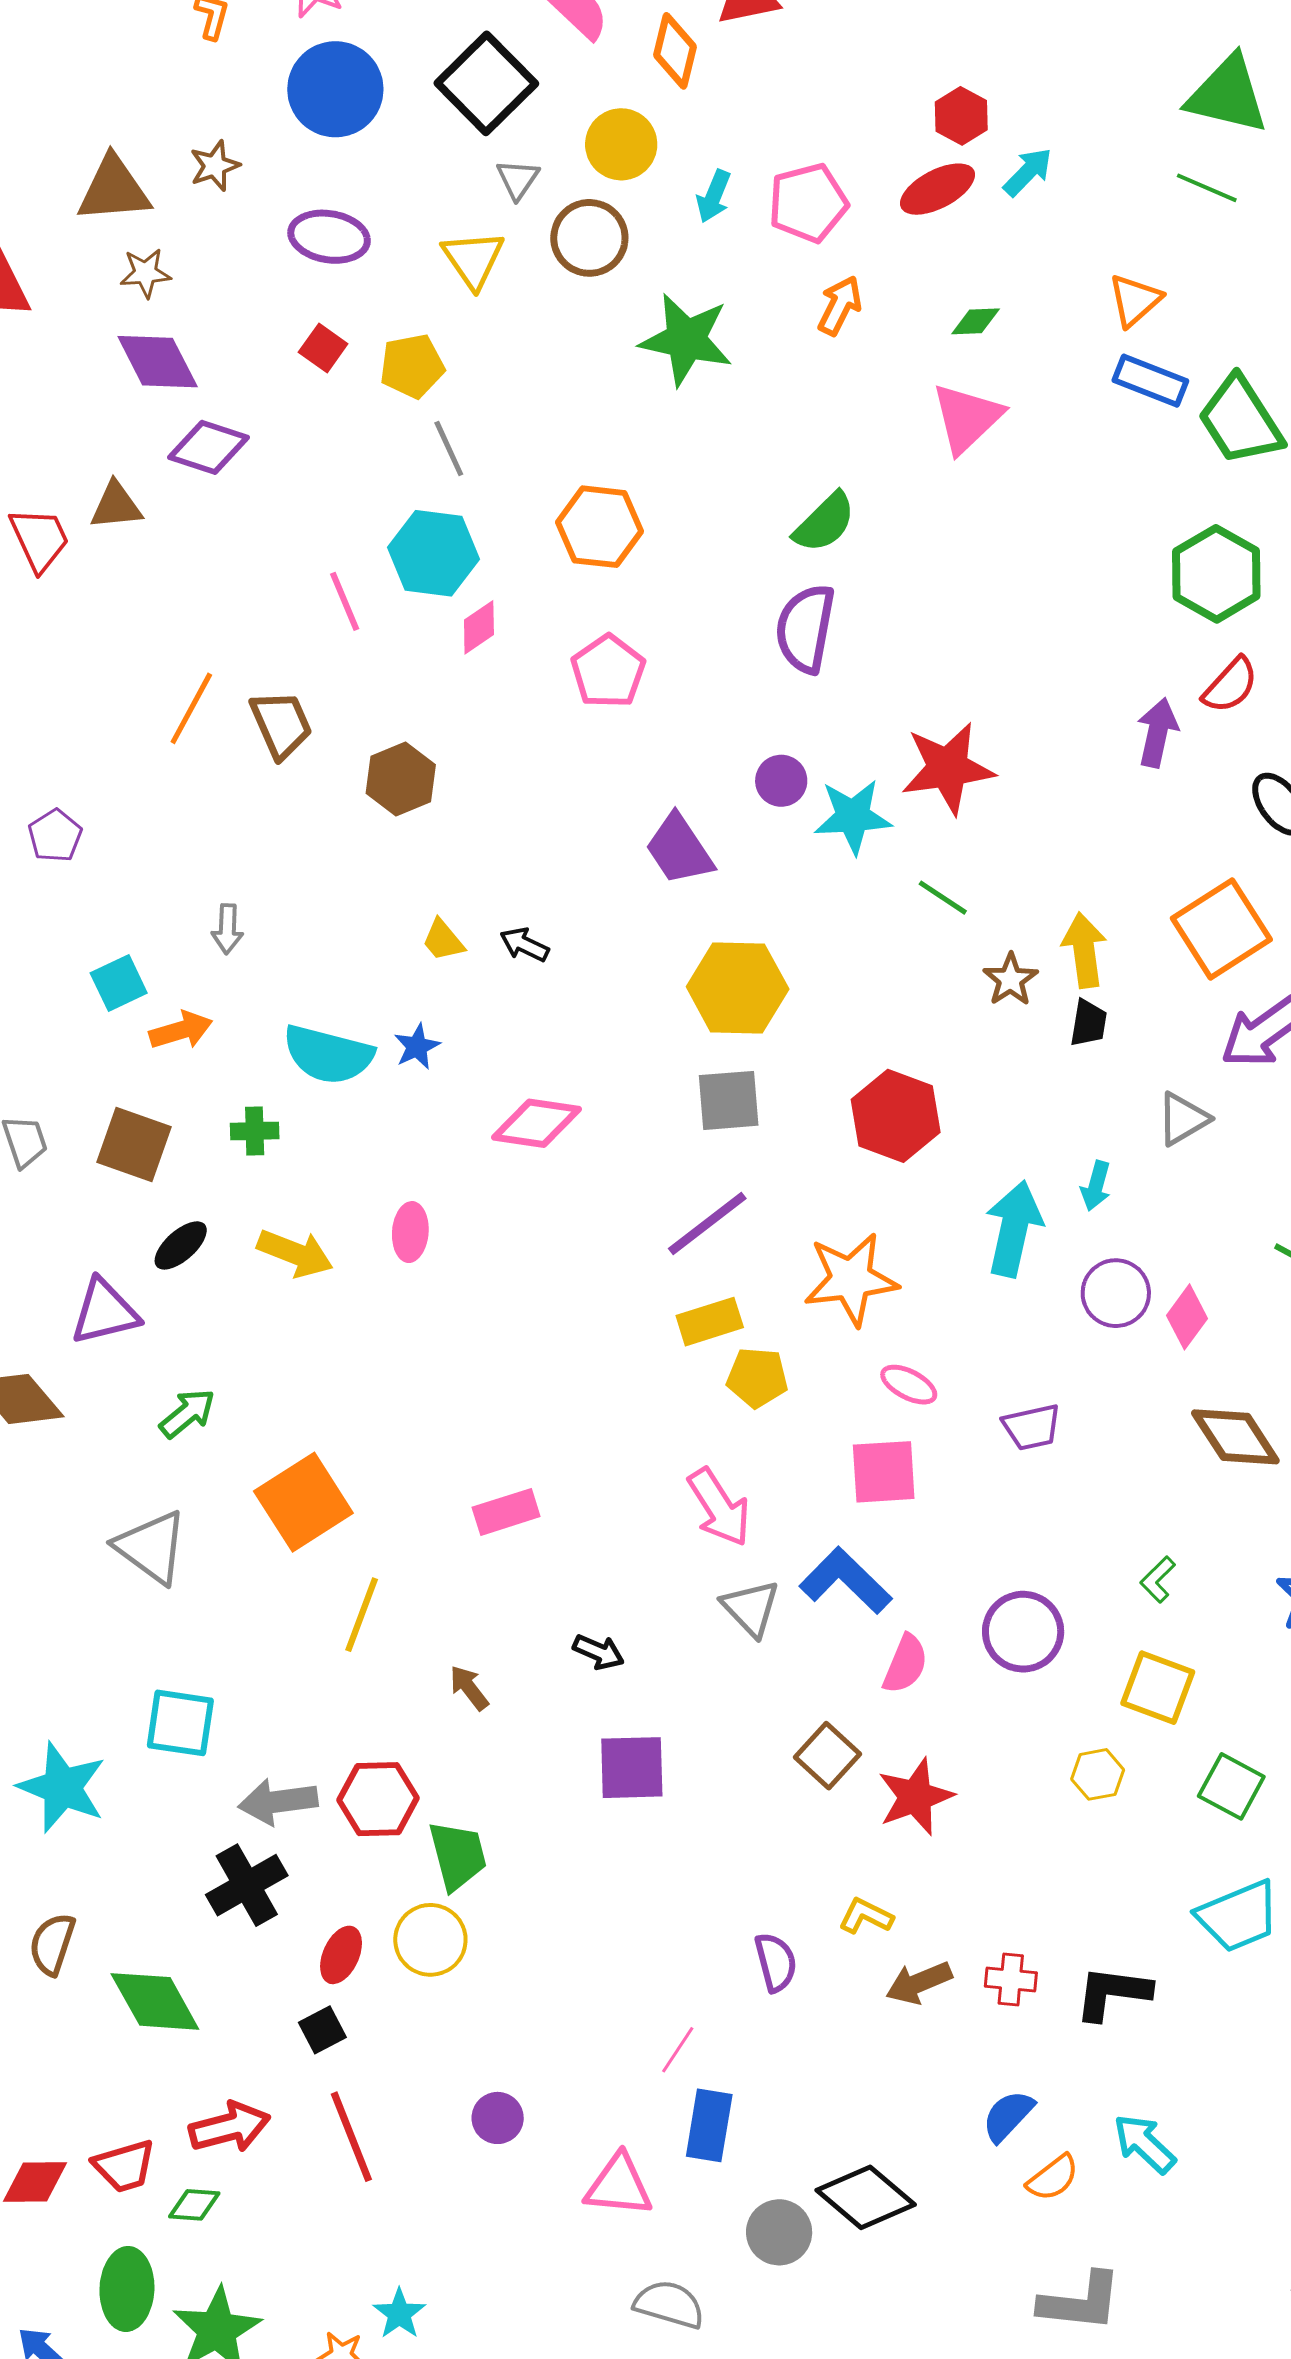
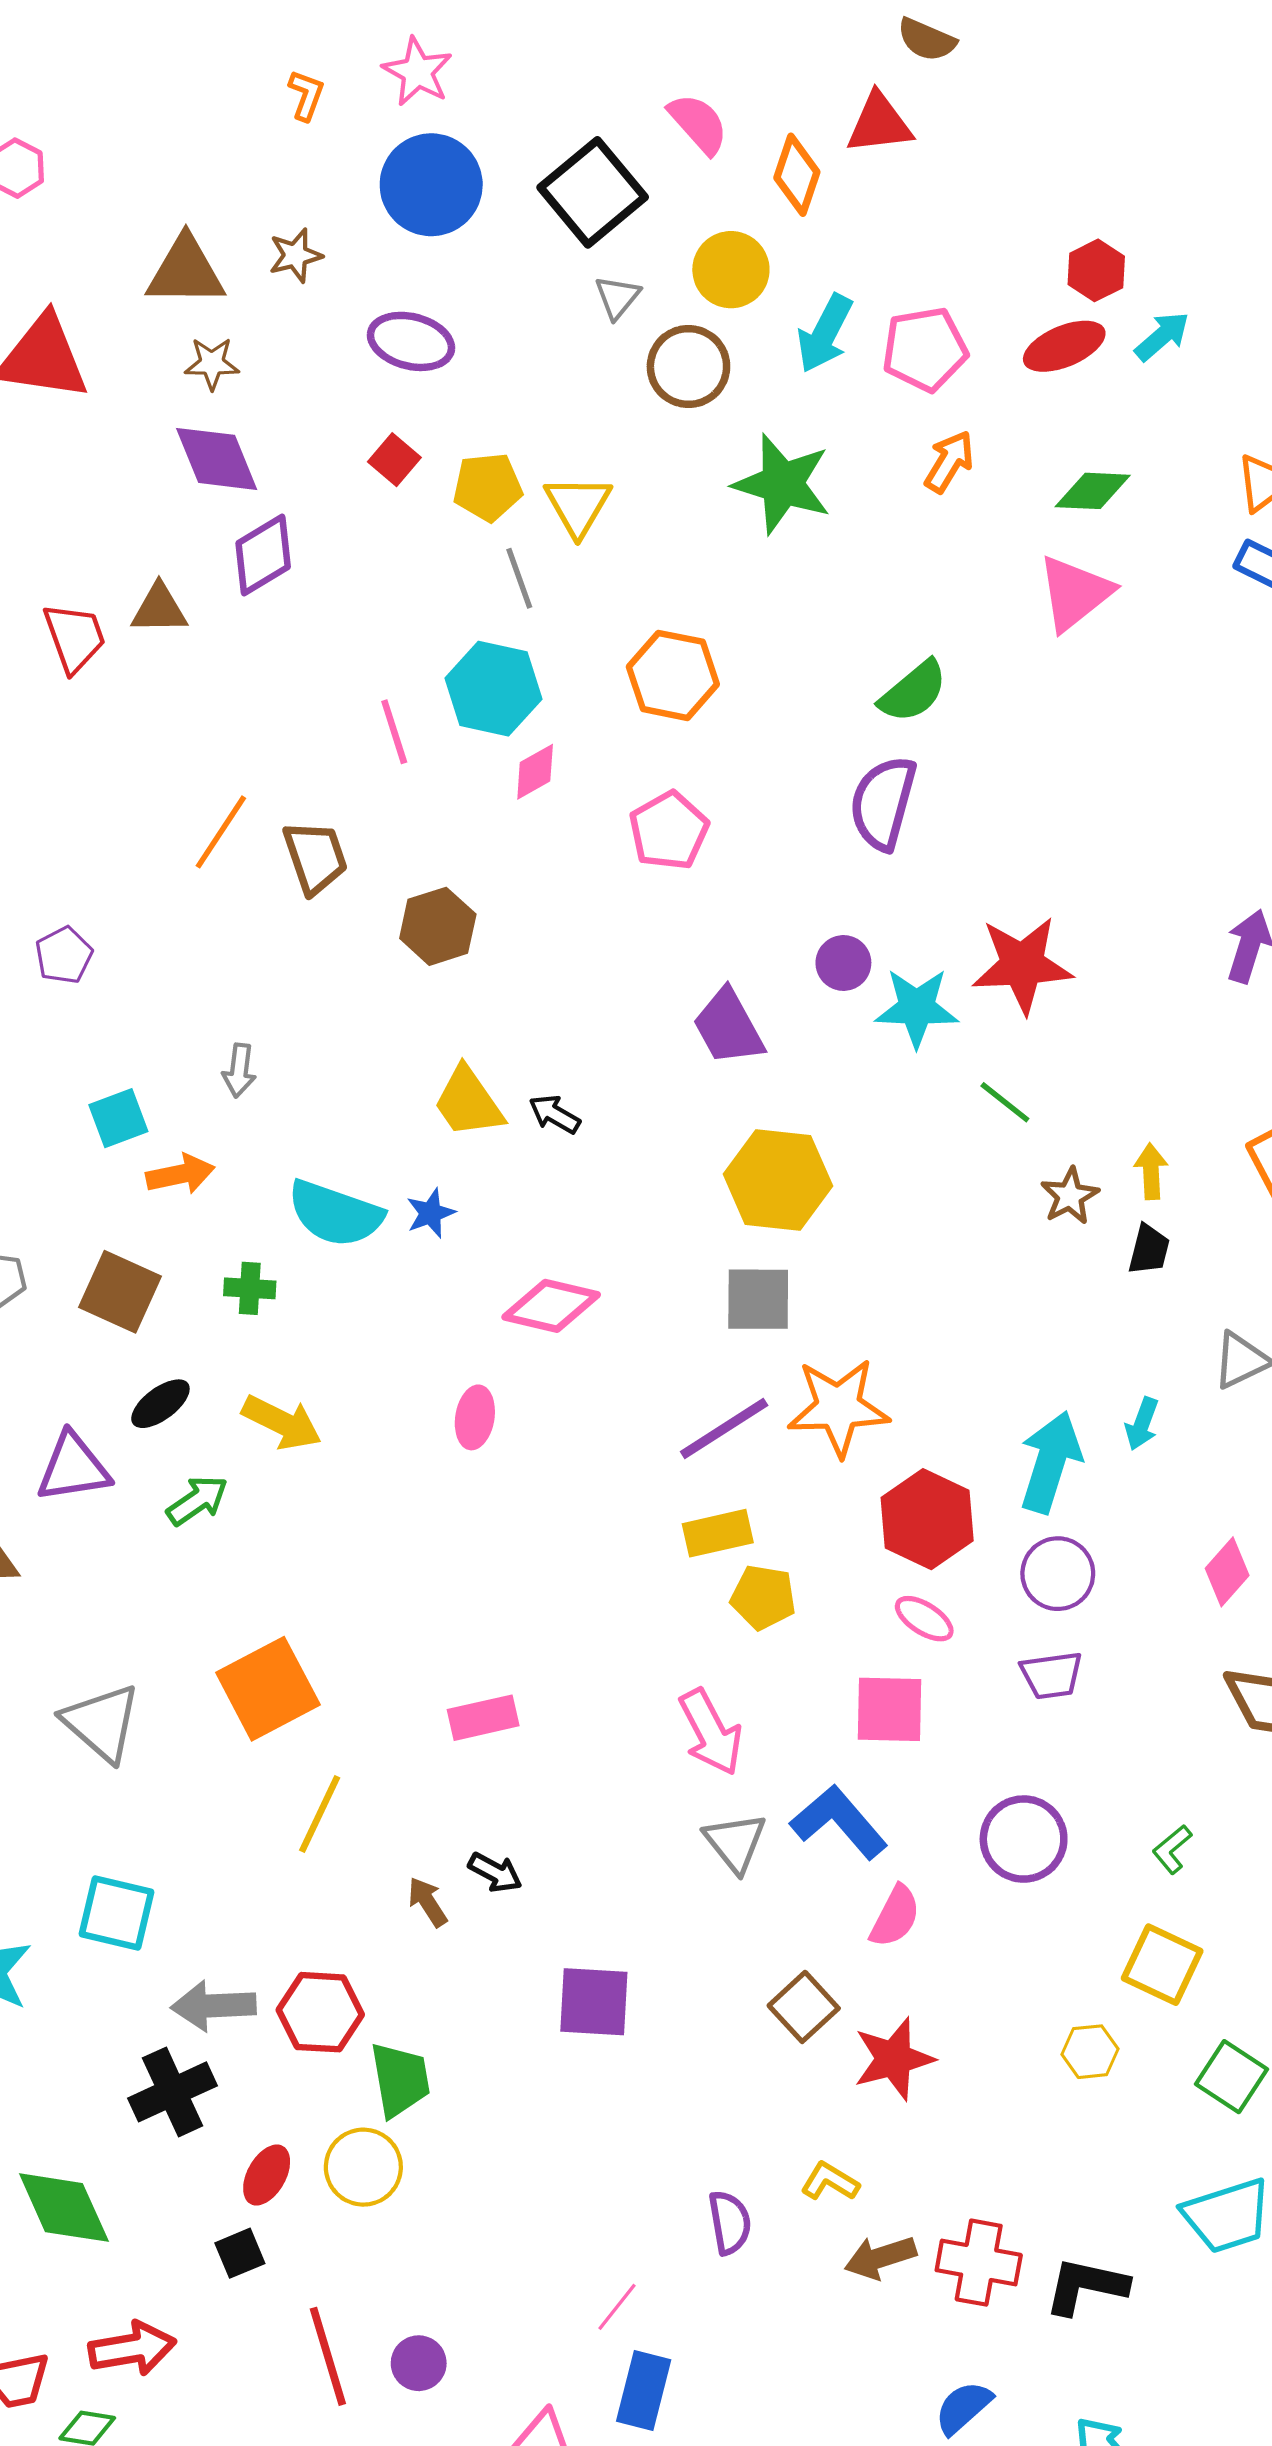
cyan arrow: (714, 196) -> (825, 333), size x1.4
yellow triangle: (473, 259) -> (578, 506), moved
green diamond: (976, 321) -> (1093, 491), size x1.4
purple diamond: (208, 447) -> (263, 555), turned -54
yellow trapezoid: (443, 940) -> (468, 1102), size x1.6
yellow arrow: (1084, 950) -> (1151, 1171), size x0.7
red hexagon: (896, 1116) -> (927, 1519), moved
pink ellipse: (410, 1232) -> (475, 1417), moved
orange star: (851, 1279) -> (838, 1407), moved
purple circle: (1116, 1293) -> (1058, 1574), moved
green arrow: (187, 1413) -> (197, 1501), moved
purple circle: (1023, 1632) -> (1024, 1839), moved
black arrow: (599, 1652) -> (495, 1872), moved
red cross: (1011, 1980) -> (979, 2263), size x1.5
red line: (351, 2137) -> (328, 2356), moved

